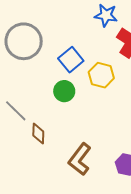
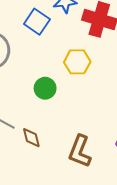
blue square: (71, 60) -> (37, 22), moved

